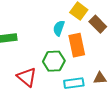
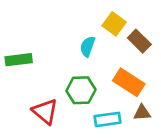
orange rectangle: (77, 45) -> (129, 82), moved, turned -45

